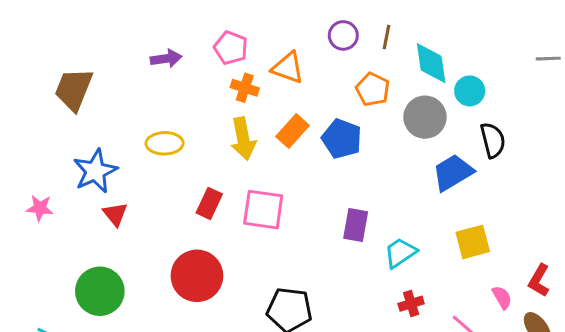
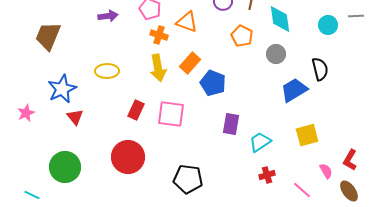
cyan circle: (470, 91) -> (328, 25), moved
gray circle: (425, 117) -> (276, 54), size x0.7
blue pentagon: (342, 139) -> (213, 83), moved
pink star: (40, 208) -> (26, 113), turned -30

